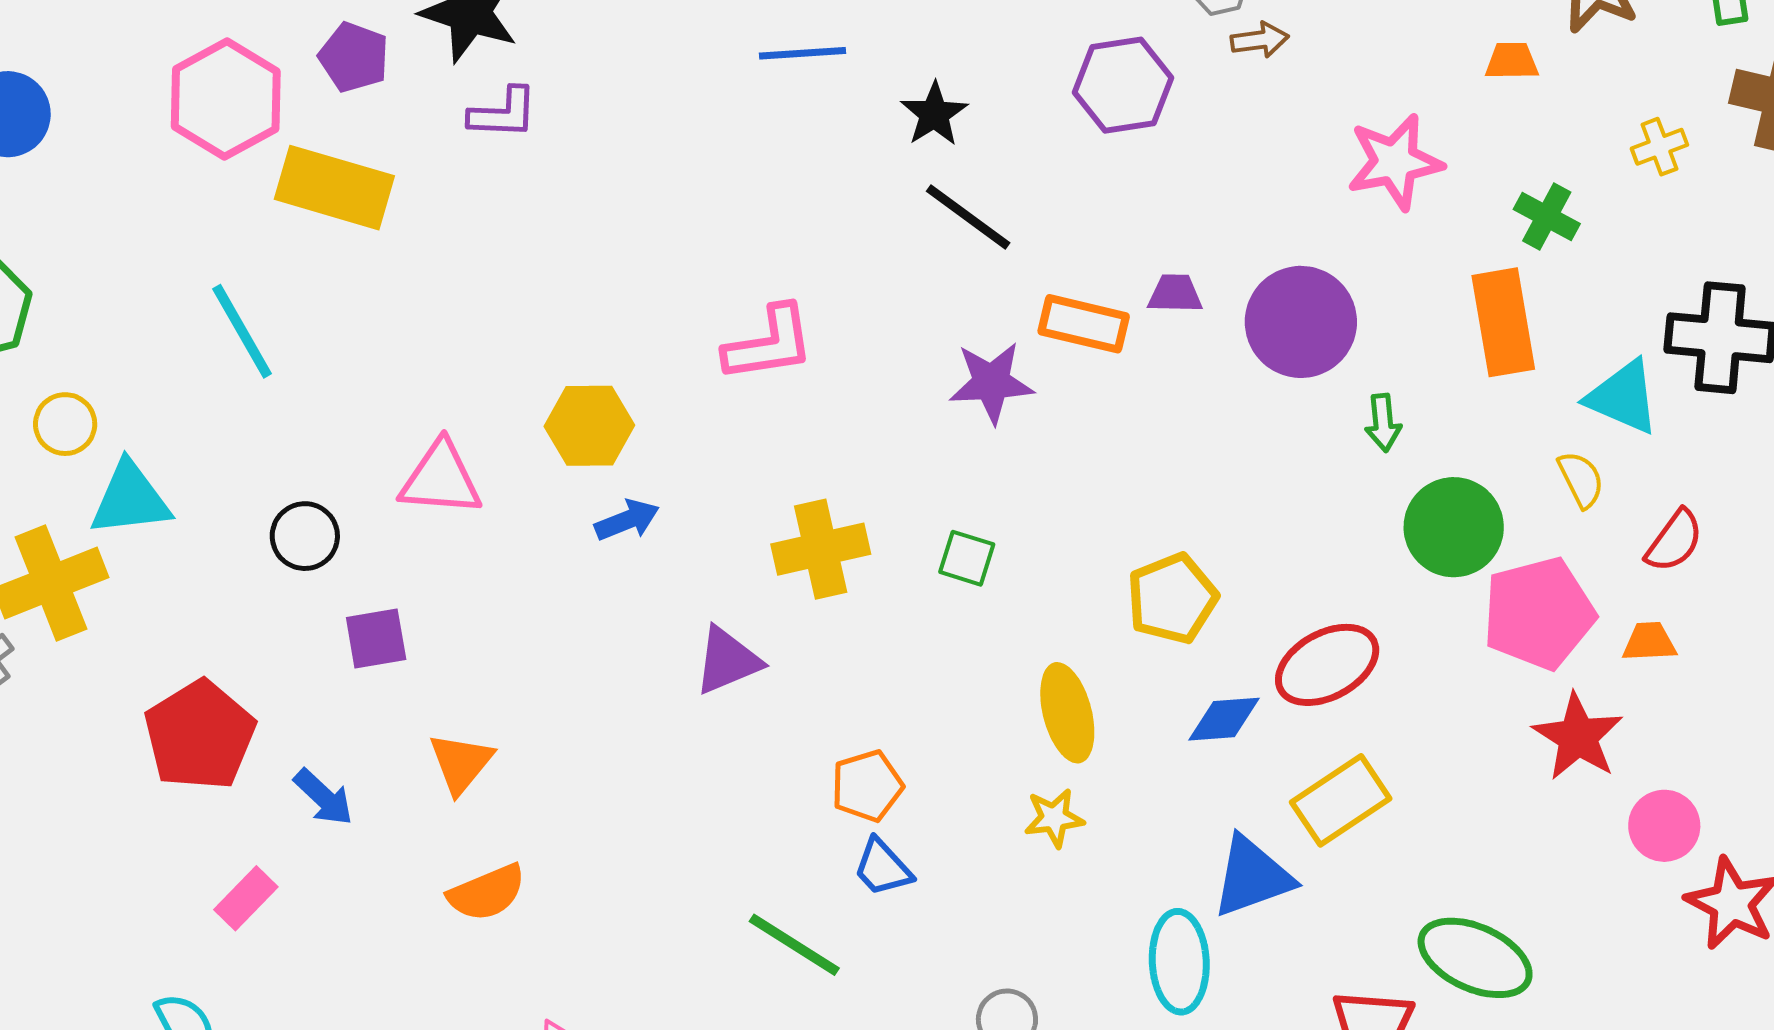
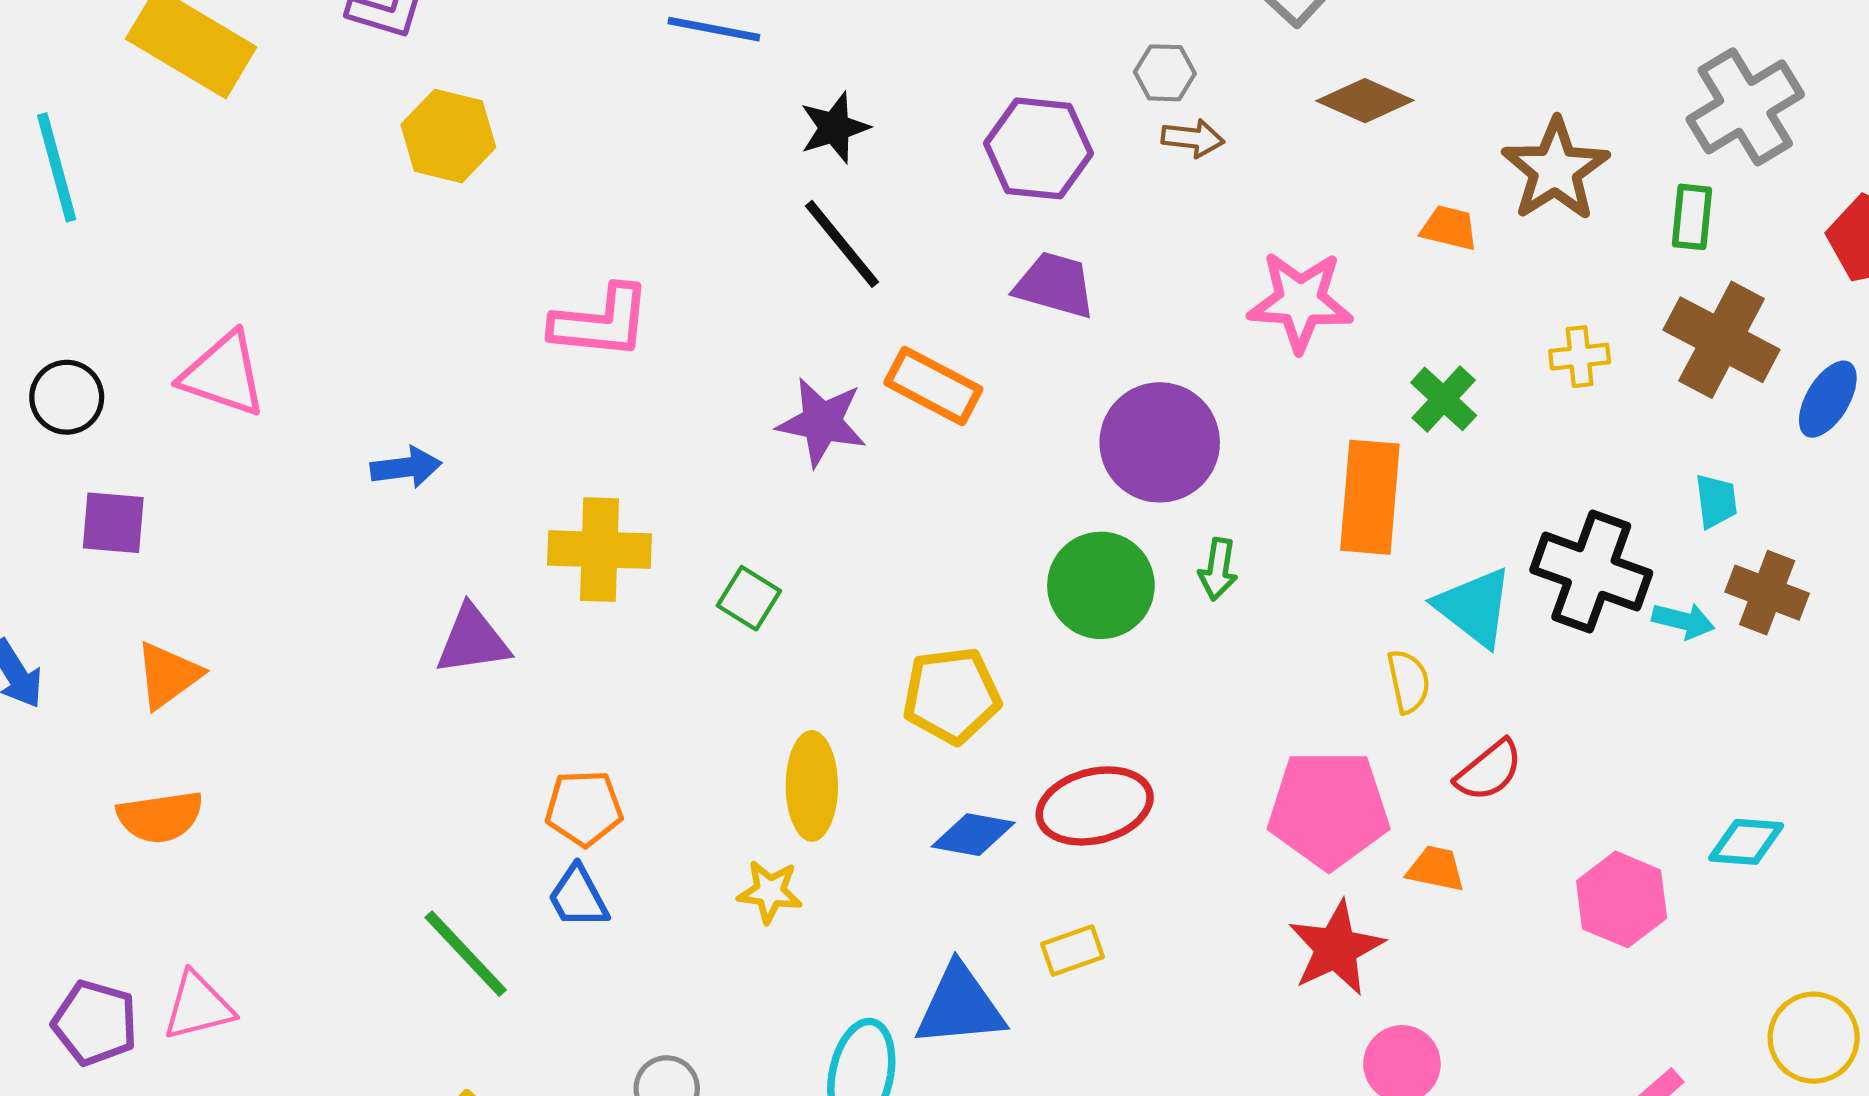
purple trapezoid: (1175, 294) -> (1055, 285), moved, size x1.4
yellow hexagon: (589, 426) -> (448, 136), moved
green circle: (1454, 527) -> (1101, 585), moved
yellow rectangle: (1341, 800) -> (1072, 951), size x0.6

